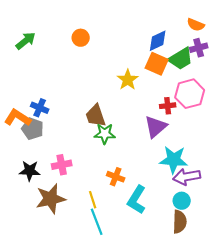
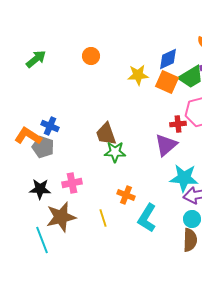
yellow star: (128, 80) -> (138, 75), moved, turned 30
cyan line: (97, 222) -> (42, 240), moved

